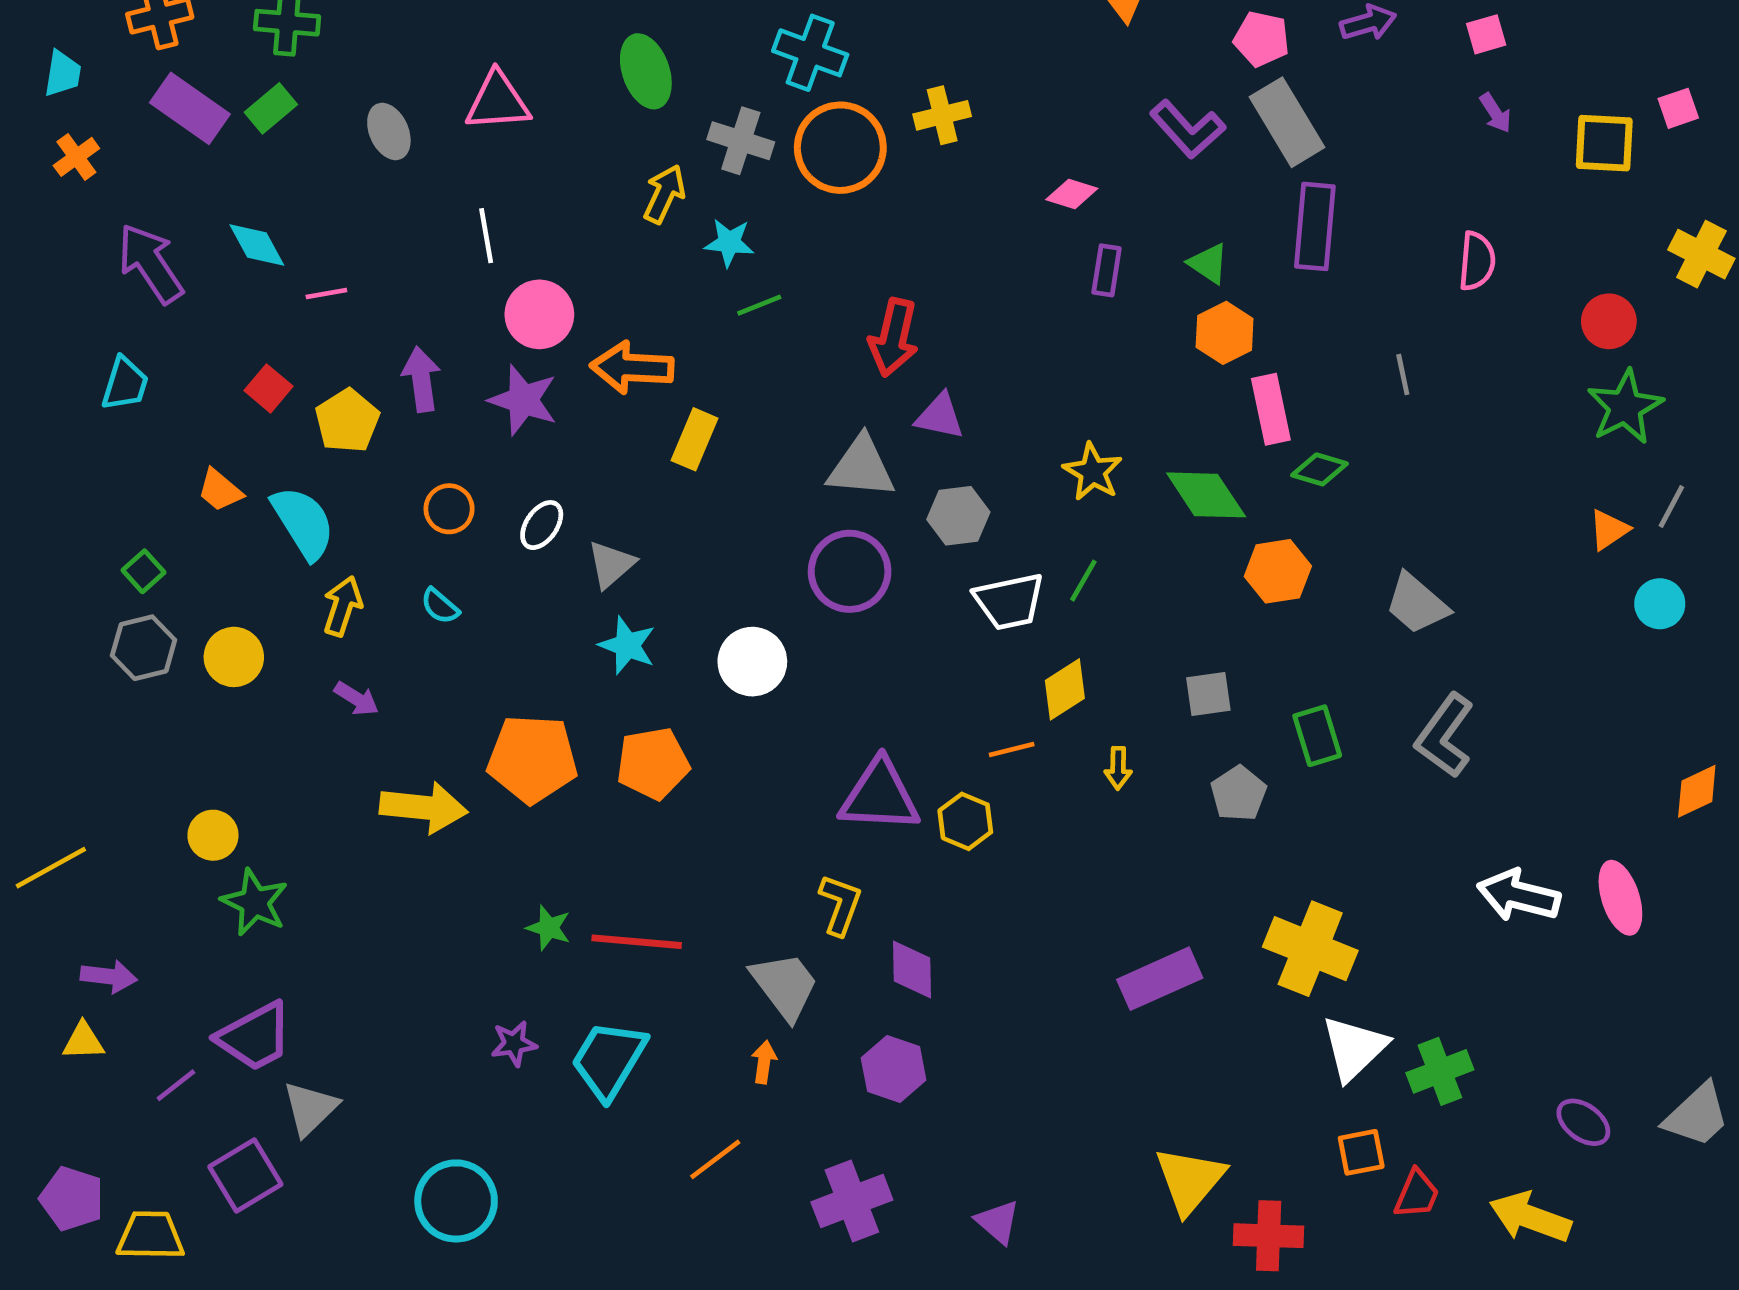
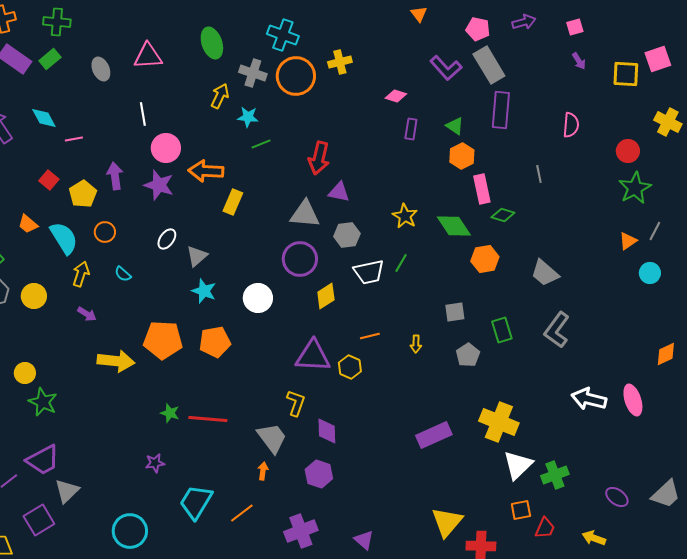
pink square: (1678, 108) -> (658, 59), size x1.5
orange circle: (449, 509) -> (105, 232), moved
yellow diamond: (1065, 689) -> (326, 296), moved
cyan trapezoid: (609, 1060) -> (196, 502), moved
yellow arrow: (1530, 1217) -> (594, 538), size x0.7

